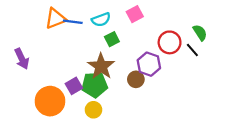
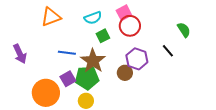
blue line: (73, 22) -> (67, 53), moved
red circle: (170, 42) -> (130, 26), moved
black line: (192, 50) -> (168, 51), moved

